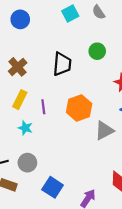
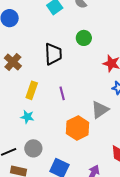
yellow rectangle: (20, 100) -> (32, 90), moved
purple line: (43, 107) -> (62, 93), moved
orange hexagon: (79, 108) -> (78, 128), moved

